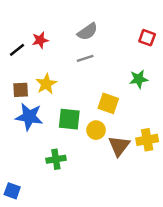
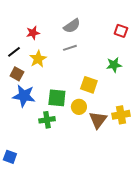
black line: (17, 50) -> (14, 52), moved
yellow star: (46, 84) -> (38, 59), moved
brown square: (21, 90) -> (17, 74), turned 32
green cross: (56, 159) -> (47, 120), moved

